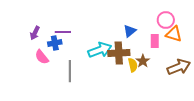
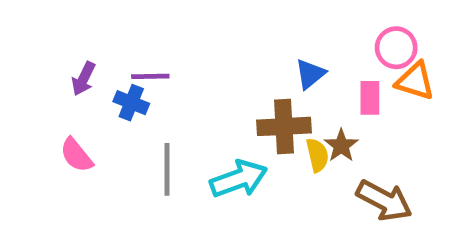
blue cross: (55, 43) -> (131, 103), turned 32
cyan arrow: (100, 50) -> (239, 179), moved
pink semicircle: (42, 57) -> (76, 155), moved
brown arrow: (179, 67) -> (384, 200), moved, turned 50

